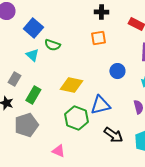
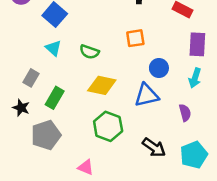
orange square: (98, 38) -> (135, 38), moved
green semicircle: (52, 45) -> (89, 52), moved
blue triangle: (100, 105) -> (147, 95), moved

